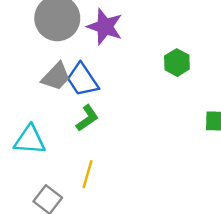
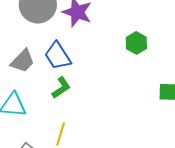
gray trapezoid: (56, 76) -> (23, 61), moved

